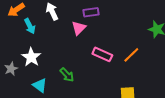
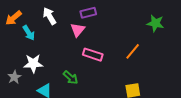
pink rectangle: (102, 54) -> (93, 55), moved
white star: (31, 57) -> (33, 63), turned -30

